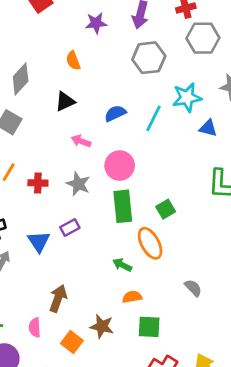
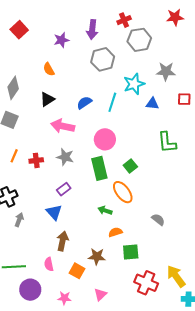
pink arrow: (81, 141) -> (63, 126), size x1.6
pink circle: (120, 166) -> (105, 139), moved
blue triangle: (39, 242) -> (54, 212), moved

